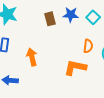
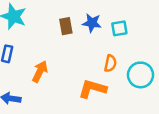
cyan square: (93, 17) -> (119, 28), turned 32
orange arrow: (32, 57) -> (40, 72), turned 36

